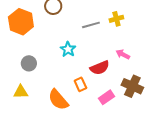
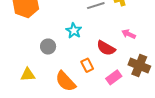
gray circle: (29, 63) -> (48, 47), moved
red semicircle: (100, 68) -> (106, 48), turned 54

